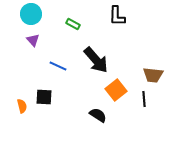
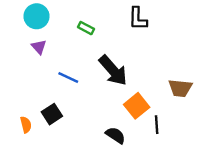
black square: (44, 97) -> (52, 114), turned -36
black line: (144, 99) -> (157, 125), moved

